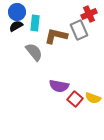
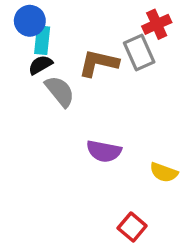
cyan rectangle: (35, 23) -> (42, 40), moved
black semicircle: (16, 26) -> (40, 65), moved
red square: (75, 99) -> (132, 227), moved

